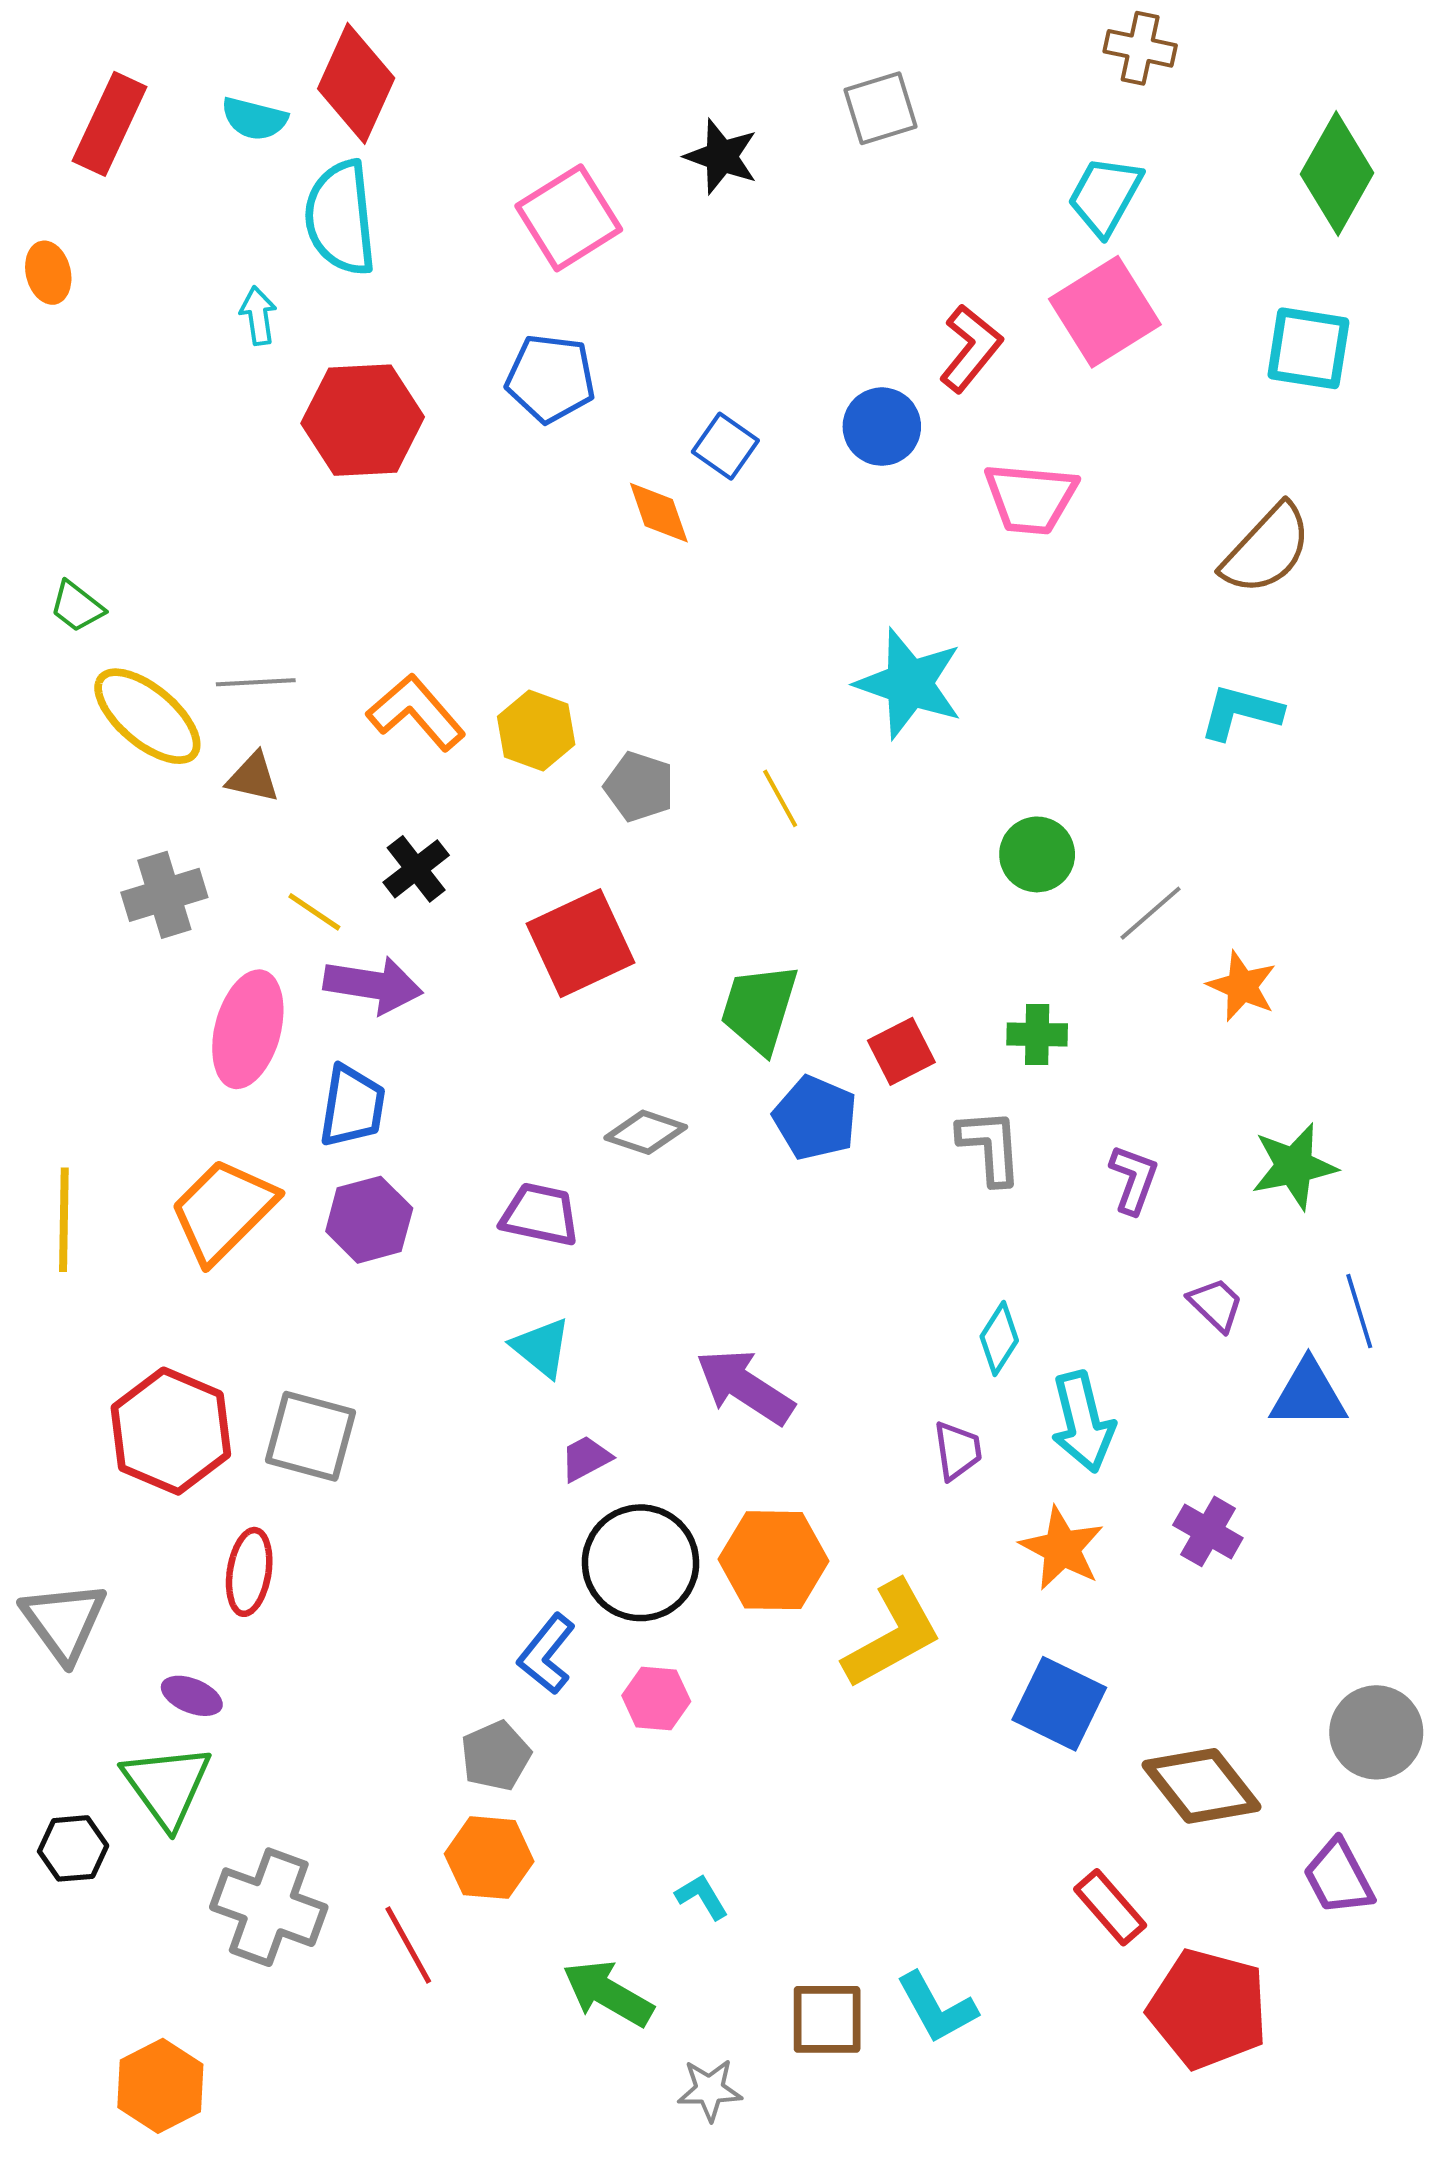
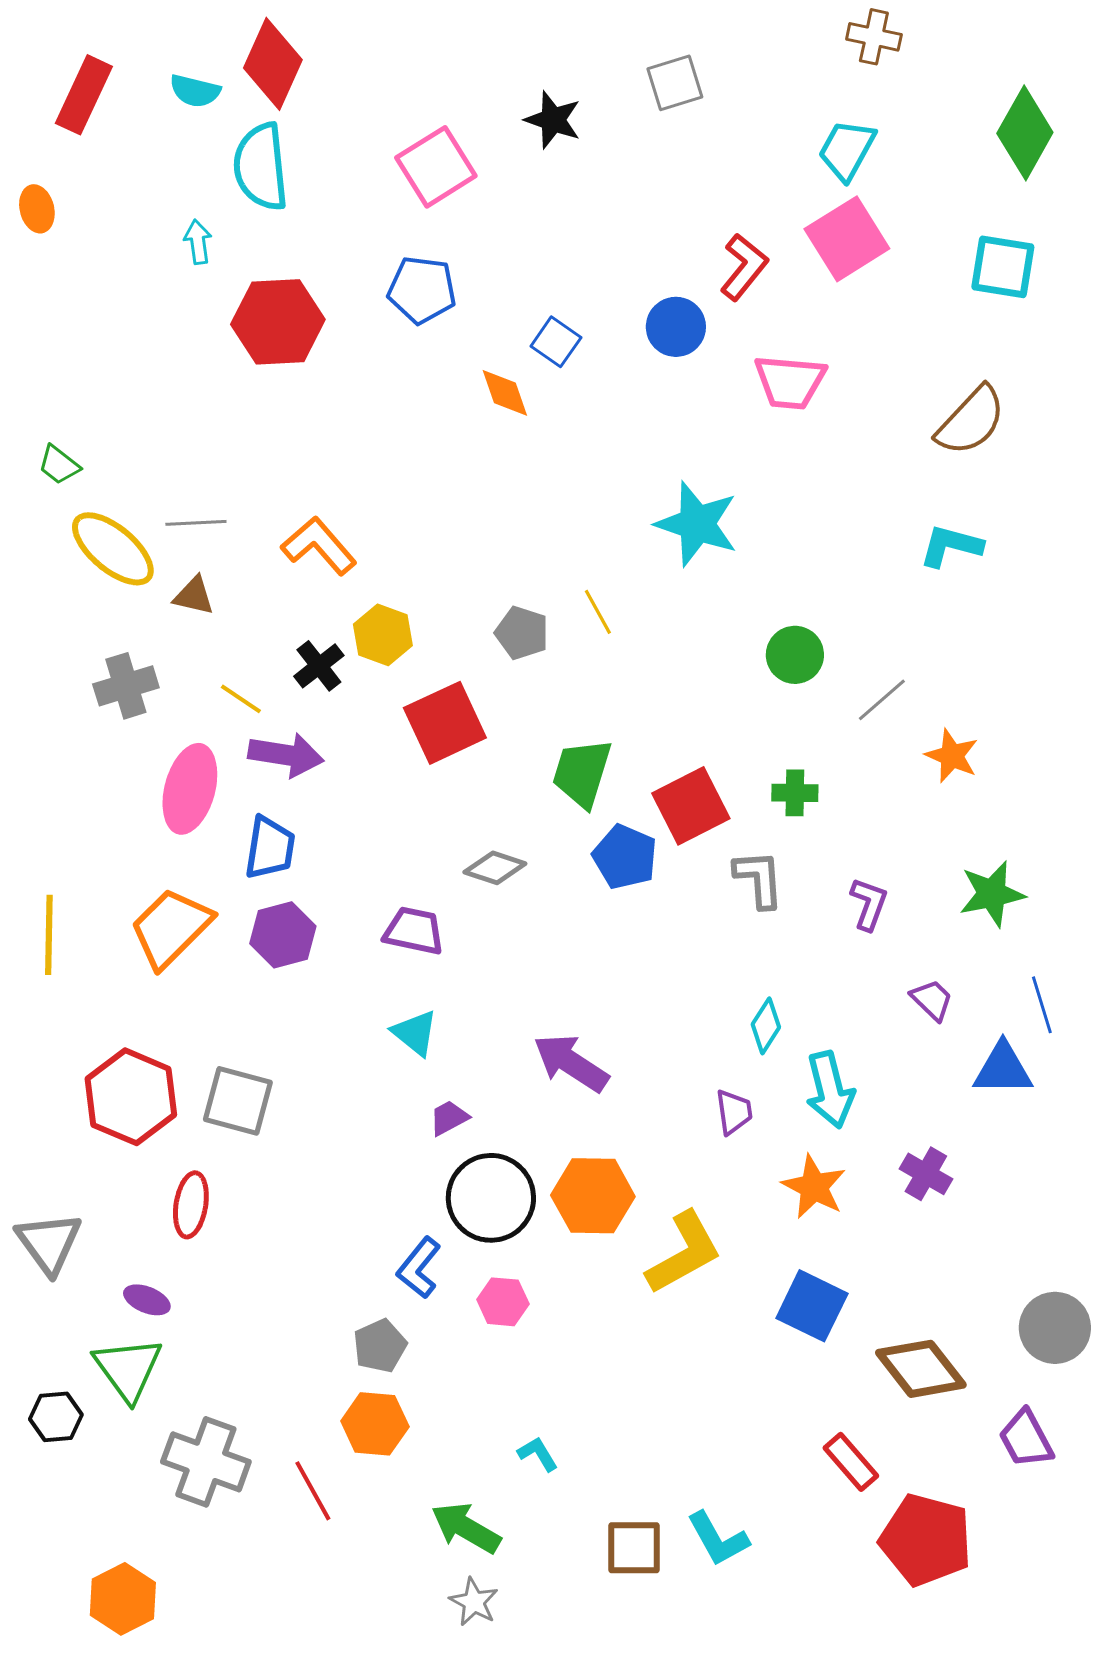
yellow hexagon: (536, 731) -> (383, 635), moved
gray pentagon: (639, 787) -> (522, 633), moved
red square: (901, 1051) -> (691, 806), size x1.5
gray star: (710, 2090) -> (474, 1602), moved, turned 30

